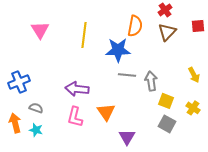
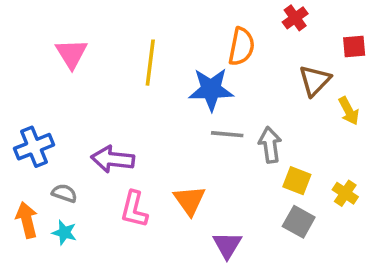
brown triangle: (167, 32) -> (315, 80), moved
yellow arrow: (194, 75) -> (349, 111), moved
purple arrow: (77, 89) -> (113, 159), moved

